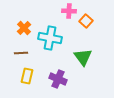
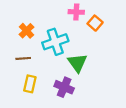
cyan cross: (50, 38) -> (55, 42), turned -30
green triangle: (83, 57) -> (77, 63), moved

